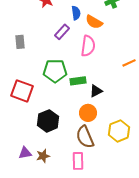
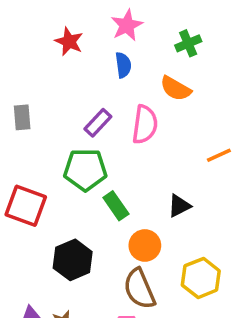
orange semicircle: (94, 22) -> (176, 88), moved
purple rectangle: (62, 32) -> (98, 123), moved
green rectangle: (78, 81) -> (116, 206), moved, turned 63
black triangle: (96, 91) -> (179, 206), moved

